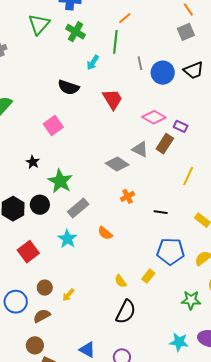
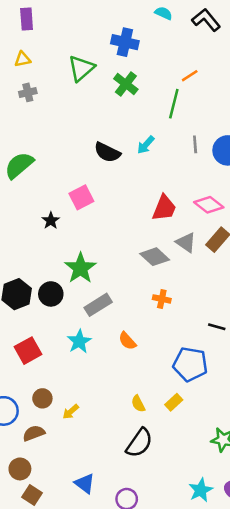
cyan arrow: (93, 63) -> (146, 145), moved
gray line: (140, 63) -> (195, 144), moved
red trapezoid: (112, 99) -> (164, 208), moved, turned 45
black star: (33, 162) -> (51, 221), moved
orange cross: (127, 196) -> (162, 299), turned 32
black line: (161, 212) -> (217, 327), moved
blue pentagon: (171, 251) -> (190, 364), moved
cyan star: (179, 342) -> (201, 490), turned 30

